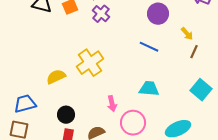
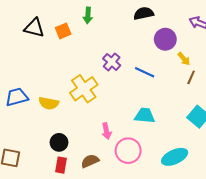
purple cross: (101, 14) -> (112, 62), moved
purple circle: (158, 14) -> (165, 39), moved
yellow semicircle: (56, 77) -> (49, 103), turned -144
blue trapezoid: (25, 104) -> (17, 97), moved

